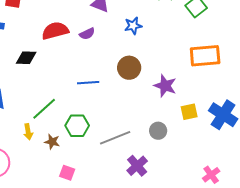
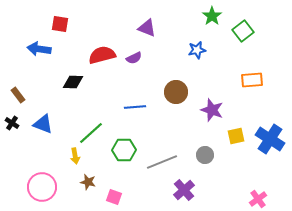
blue star: (133, 26) -> (197, 50), moved
orange rectangle: (205, 56) -> (252, 80), size x0.7
brown star: (52, 142) -> (88, 182), moved

